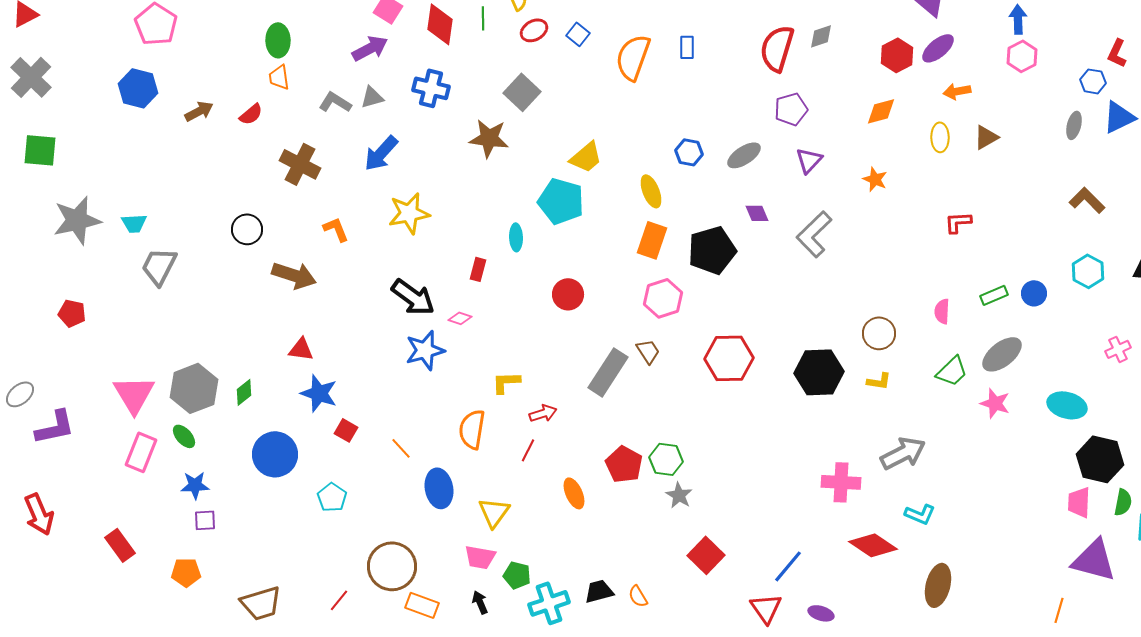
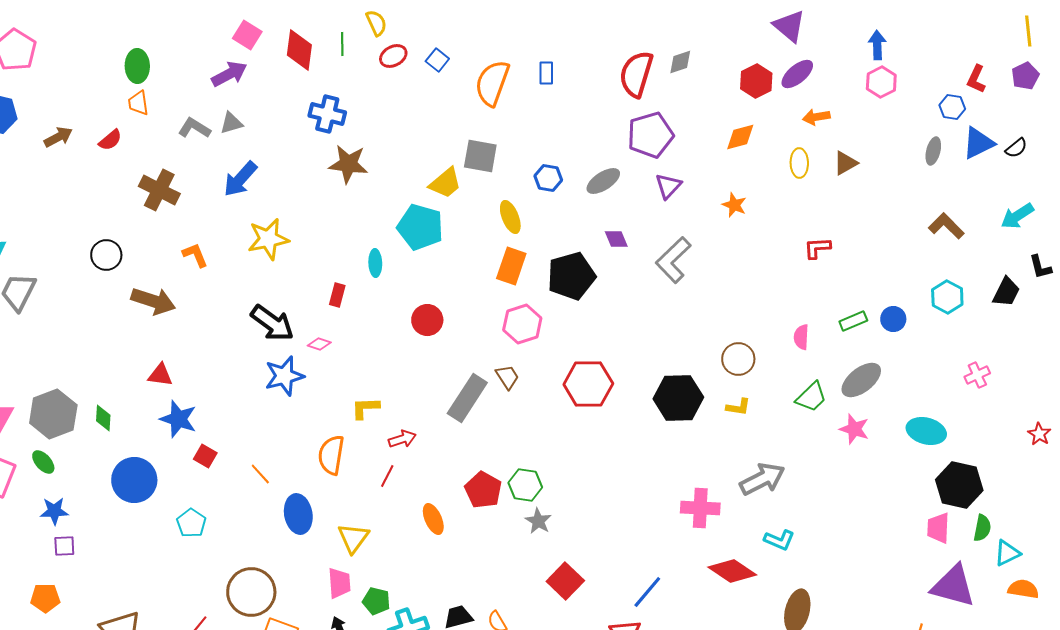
blue cross: (431, 88) -> (327, 114), moved
gray square: (522, 92) -> (480, 156), moved, turned -33
purple pentagon: (791, 109) -> (650, 135), size x1.4
green diamond: (244, 392) -> (103, 418), turned -48
pink trapezoid: (480, 557) -> (339, 583), turned -104

